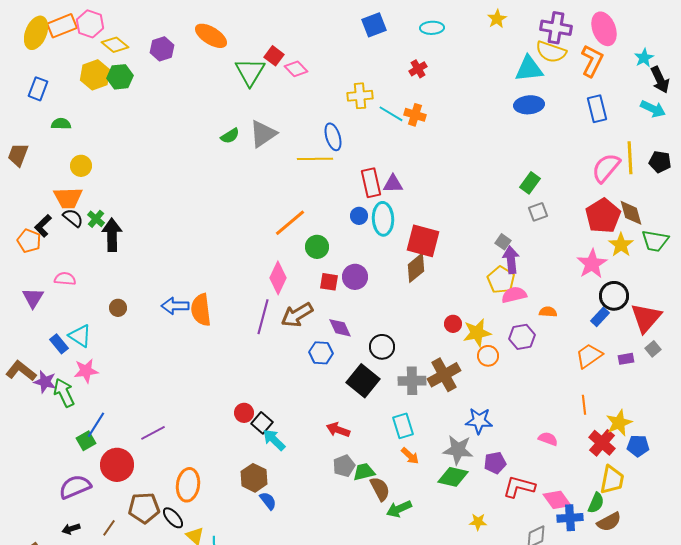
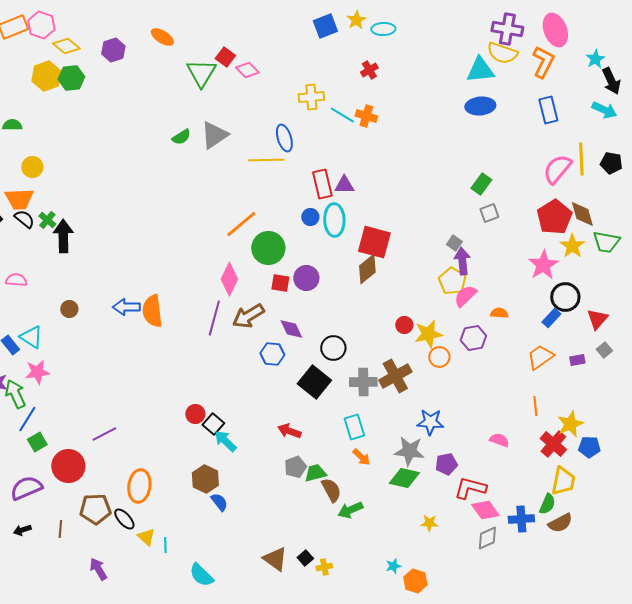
yellow star: (497, 19) -> (356, 20), moved
orange ellipse: (211, 36) -> (162, 37), size x0.7
green circle: (317, 247) -> (268, 248), size x1.4
pink semicircle: (514, 295) -> (465, 296), turned -30
red triangle: (646, 318) -> (597, 319), size x0.7
blue line: (96, 425) -> (27, 419), moved
pink diamond: (557, 500) -> (485, 510), moved
brown line: (109, 528) -> (60, 529), turned -30

